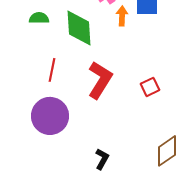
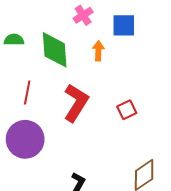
orange arrow: (122, 16) -> (98, 51), moved

